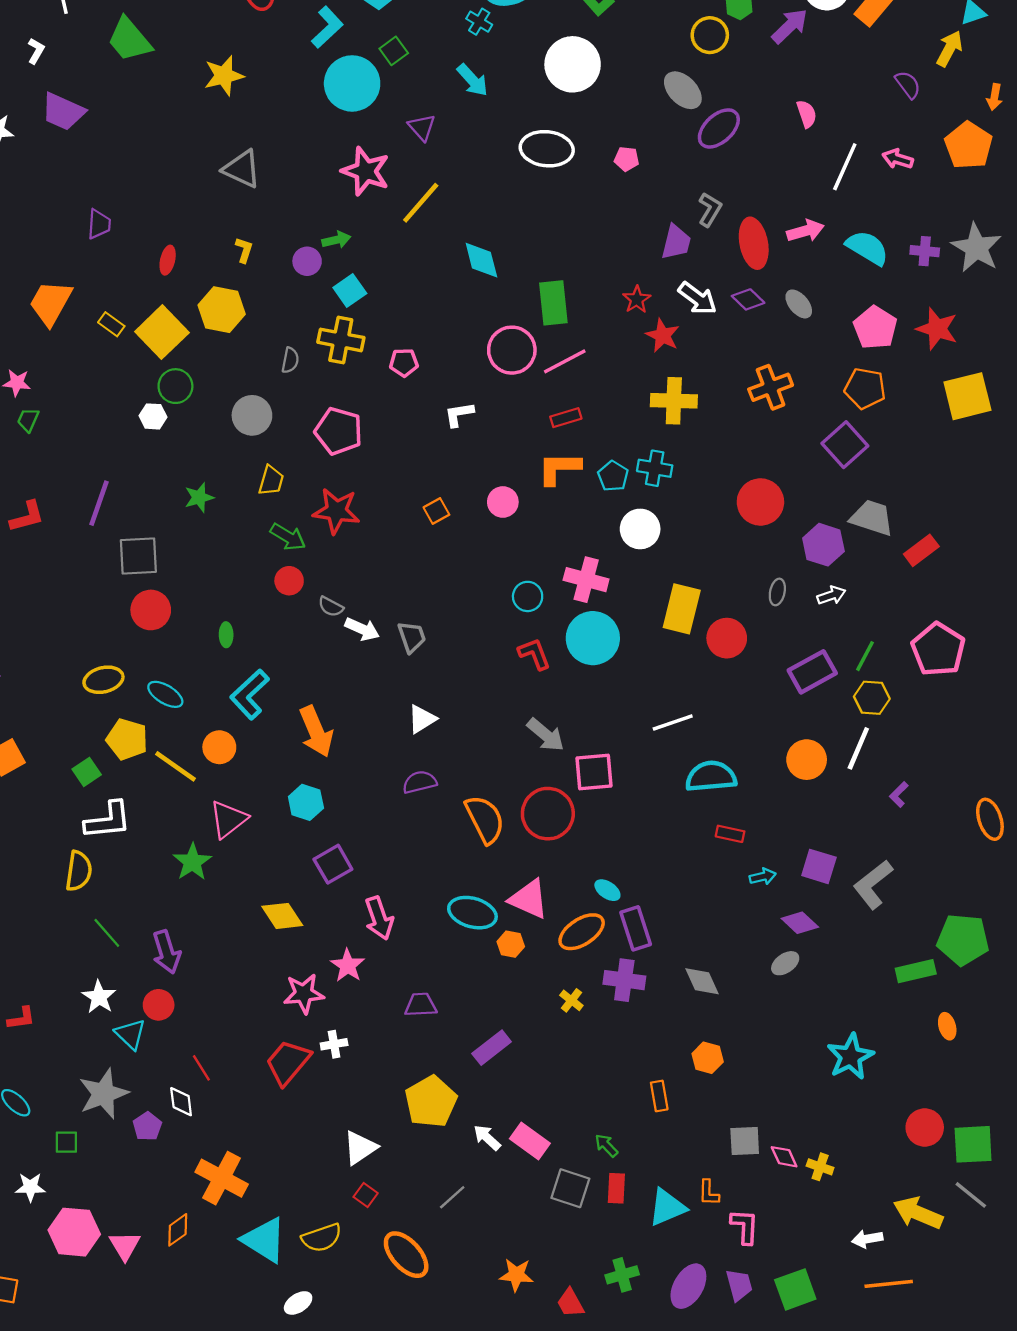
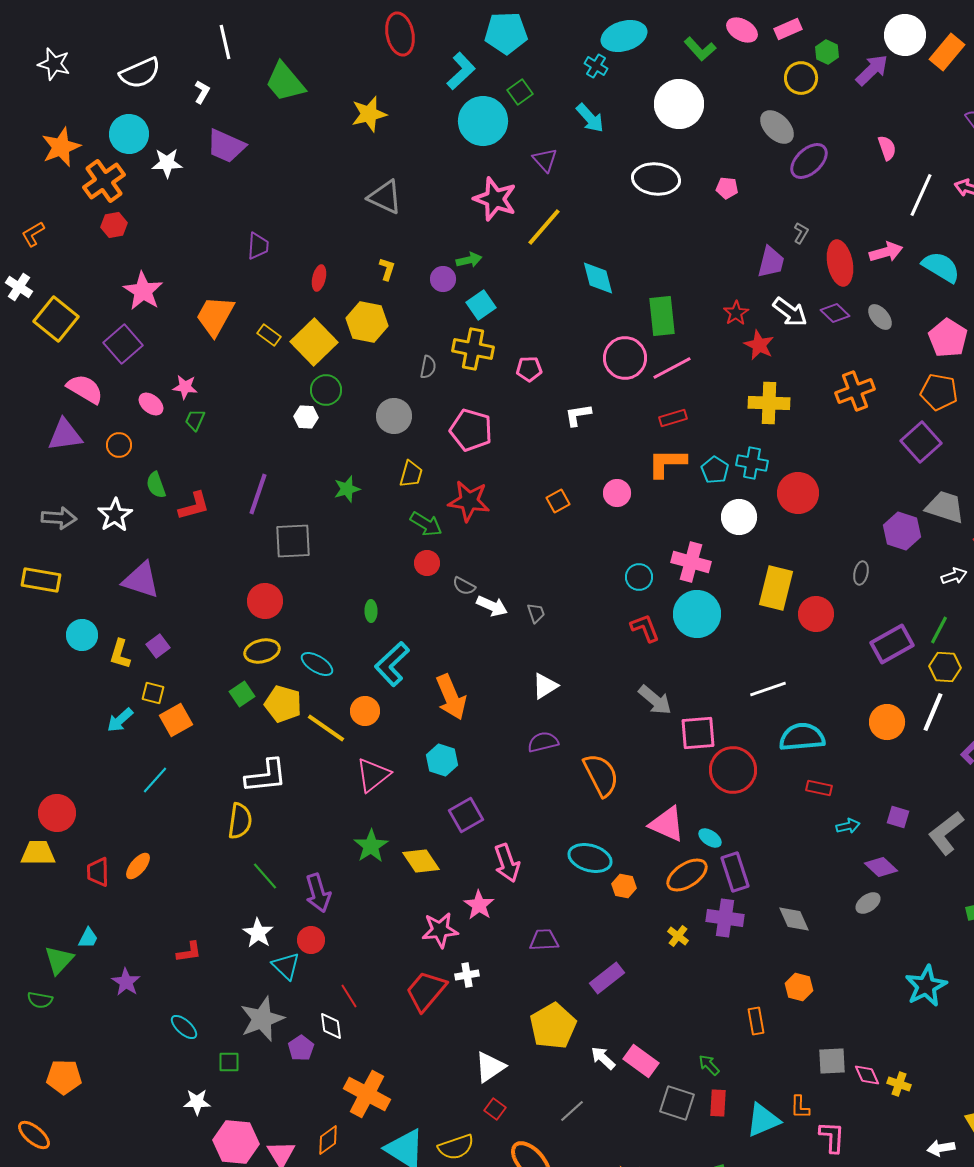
gray L-shape: (710, 209) -> (801, 233), size x0.7
red circle: (760, 502) -> (798, 493), moved
white arrow: (831, 595) -> (954, 576), moved
red circle: (151, 610) -> (265, 601), moved
gray trapezoid: (412, 637) -> (536, 613), size x0.7
green square: (87, 772) -> (242, 694), moved
red circle: (548, 814) -> (733, 770), moved
green star: (192, 862) -> (371, 846), moved
purple square: (819, 866) -> (898, 817), size x0.7
pink triangle: (529, 899) -> (667, 824), moved

